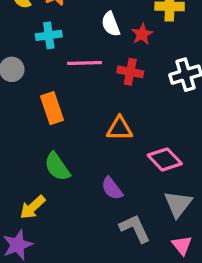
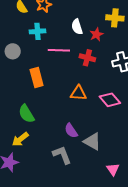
pink diamond: (165, 159) -> (110, 100), moved
green semicircle: (57, 167) -> (26, 114), moved
gray triangle: (178, 204) -> (92, 141), moved, turned -42
gray L-shape: (135, 228) -> (62, 155), moved

